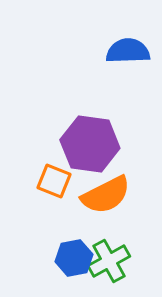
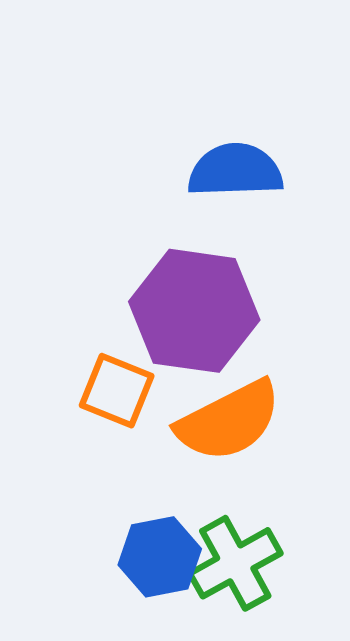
blue semicircle: (128, 51) -> (235, 170), moved

